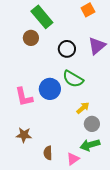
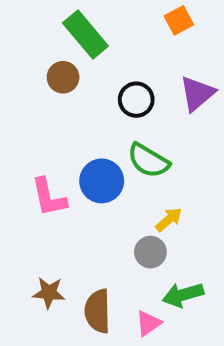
gray circle: (92, 124) -> (150, 252), moved
brown star: (24, 135) -> (49, 293), moved
brown semicircle: (48, 153) -> (98, 311), size x1.5

